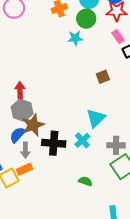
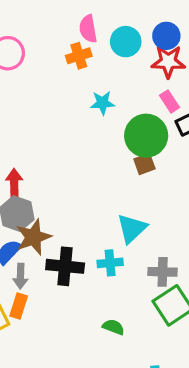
green circle: (86, 19) -> (146, 136), moved, size x1.4
cyan cross: (82, 140) -> (110, 263), turned 35
orange rectangle: (25, 169) -> (19, 306), turned -49

